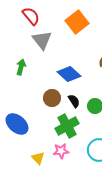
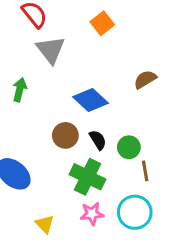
orange square: (77, 22) -> (102, 23), size x0.7
green cross: (67, 126) -> (88, 177), turned -35
pink star: (61, 151) -> (92, 214), moved

